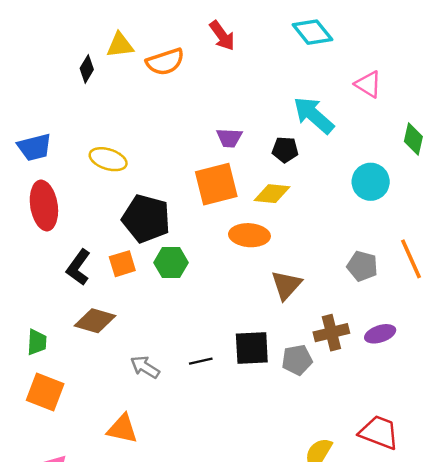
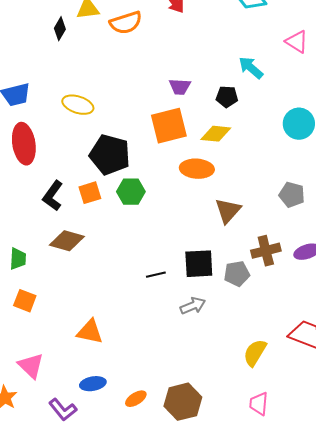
cyan arrow: (314, 115) -> (251, 68), size x0.7
gray arrow: (145, 367) -> (193, 306), moved, turned 125
orange square: (45, 392) -> (25, 301), size x0.7

